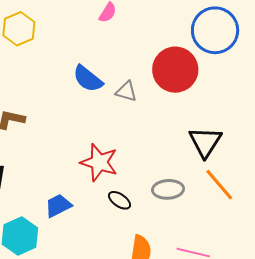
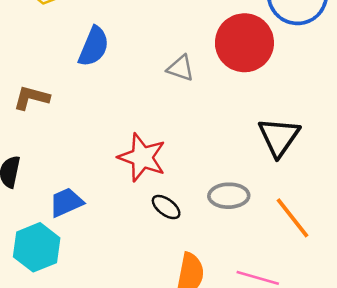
blue semicircle: (88, 79) -> (94, 47), moved, turned -108
orange line: (219, 185) -> (292, 218), moved
blue trapezoid: (58, 206) -> (66, 202), moved

